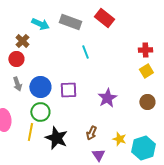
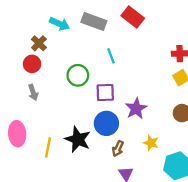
blue circle: (40, 87) -> (106, 123), moved
purple square: (68, 90) -> (105, 92), moved
green circle: (40, 112) -> (78, 75), moved
black star: (56, 138) -> (78, 139), moved
yellow star: (119, 139) -> (151, 143), moved

